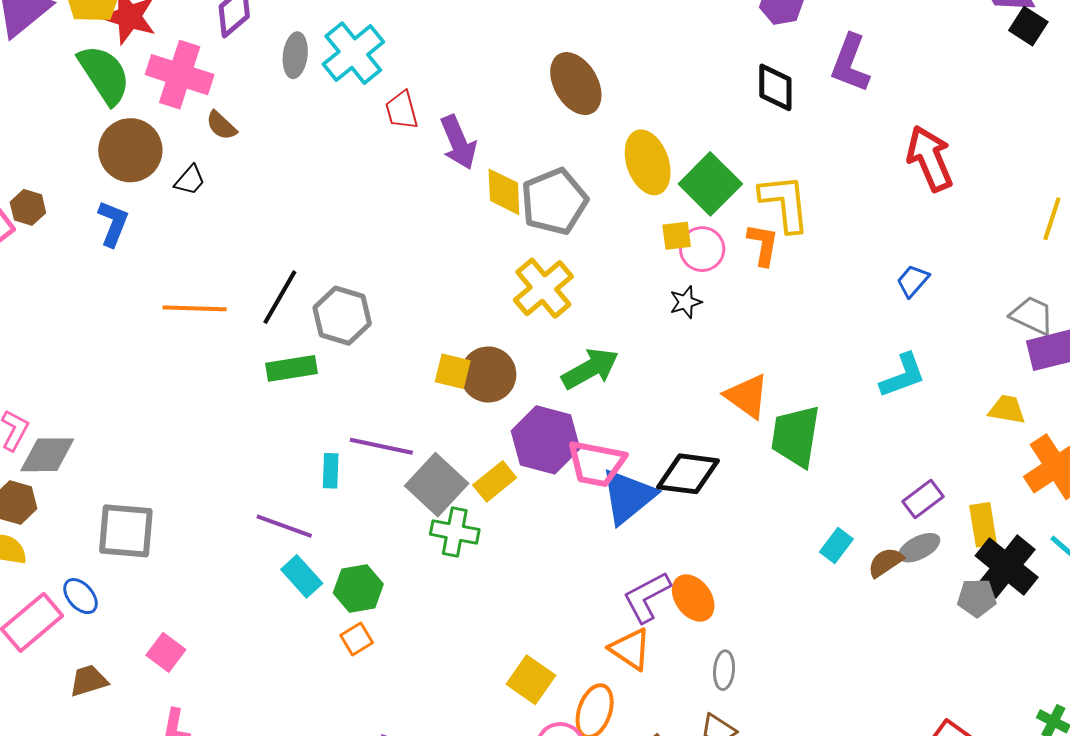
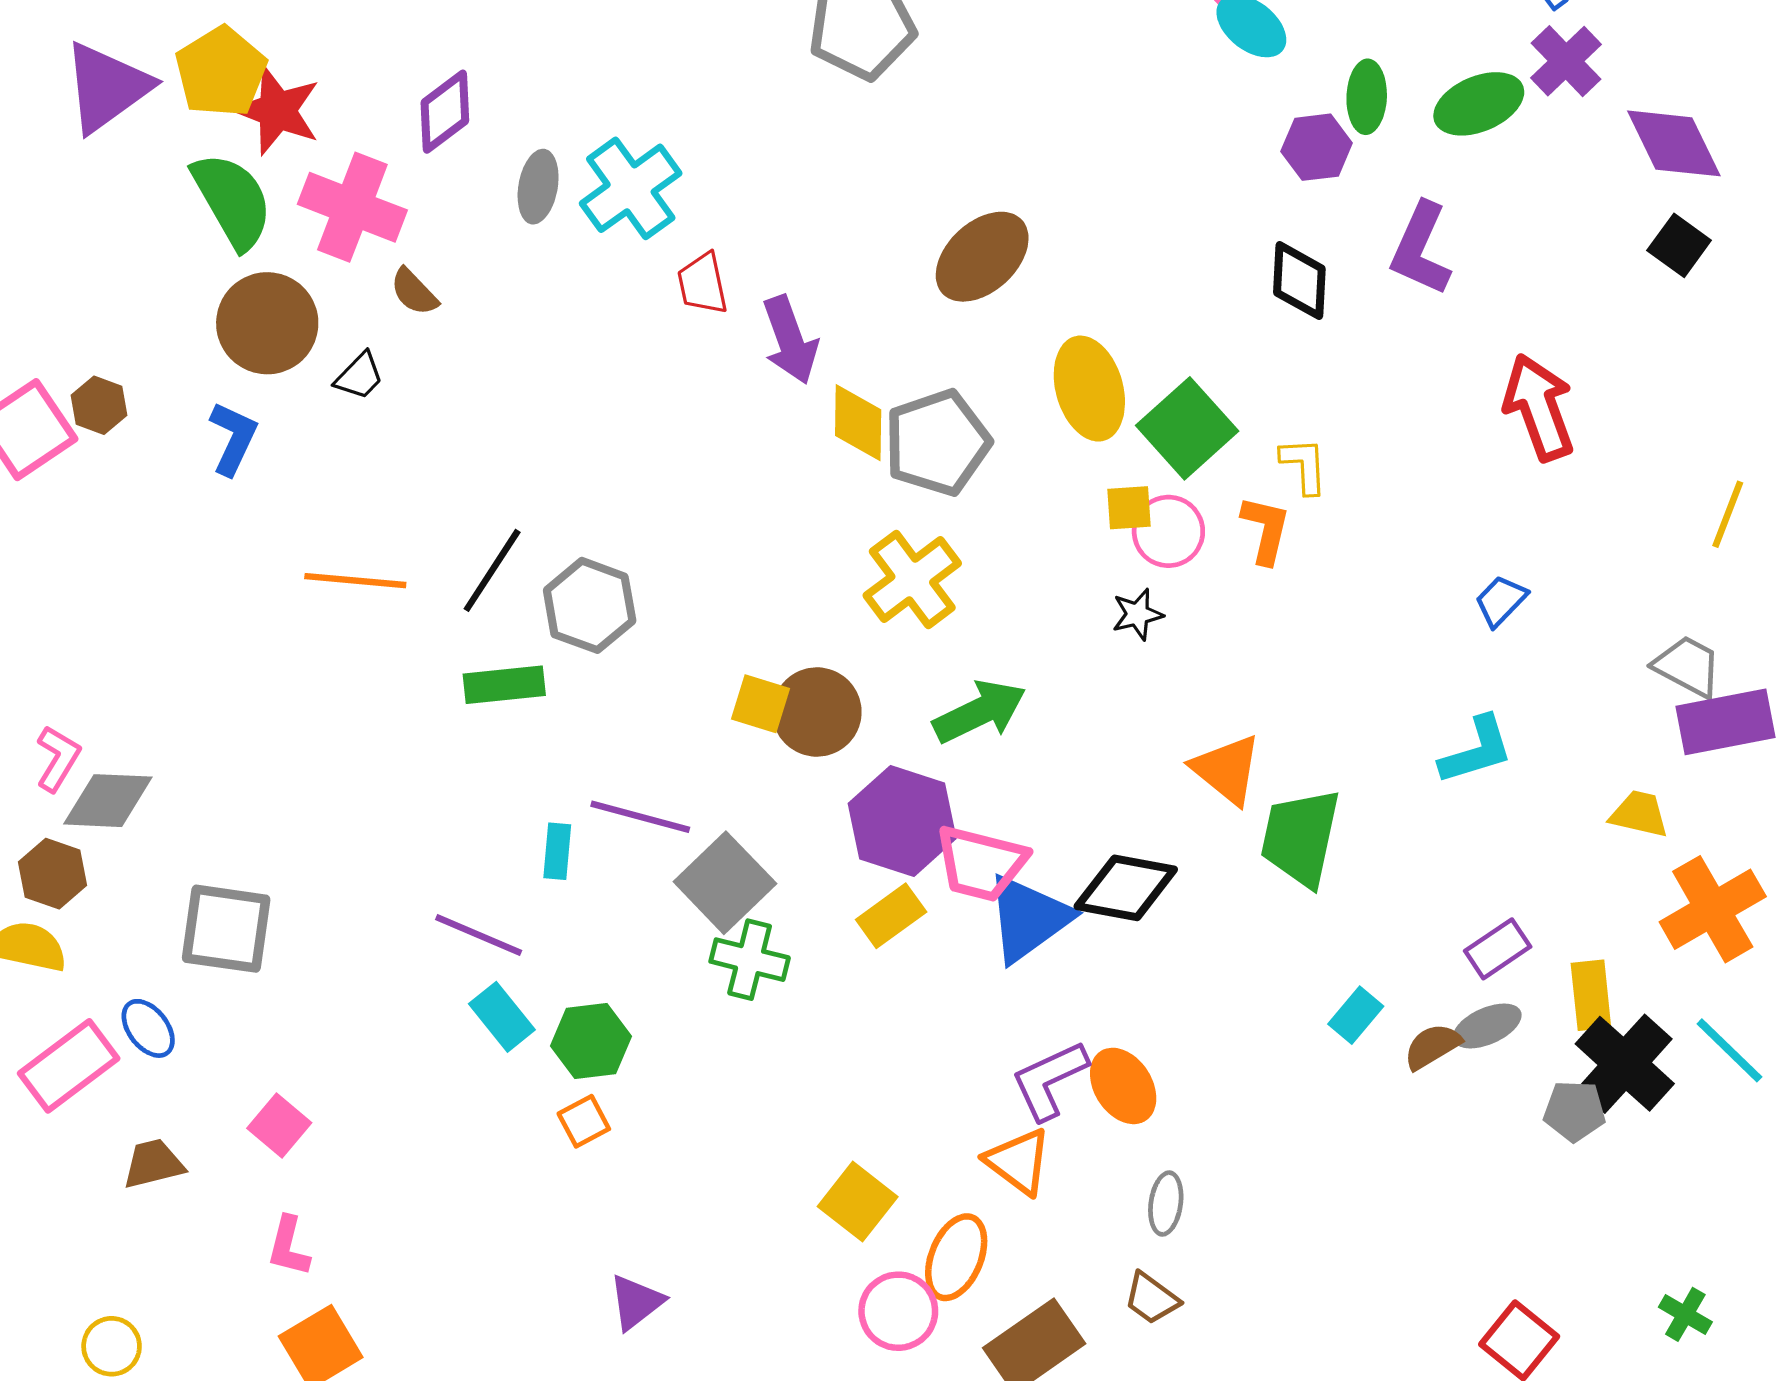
black square: (1028, 26) -> (1679, 245), moved
brown ellipse: (576, 84) -> (982, 257), turned 74
yellow L-shape: (785, 203) -> (1304, 465), size x0.6
yellow rectangle: (495, 481) -> (891, 916), moved

